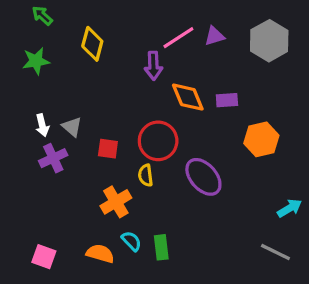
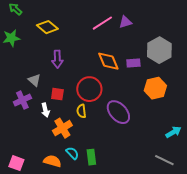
gray hexagon: (269, 41) -> (159, 50), moved
yellow diamond: (92, 44) -> (47, 27), turned -65
purple arrow: (153, 66) -> (57, 59), moved
white arrow: (42, 125) -> (45, 110), moved

